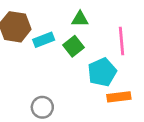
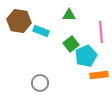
cyan rectangle: (44, 40) -> (41, 31), turned 42
green square: (73, 46) -> (71, 44), moved

